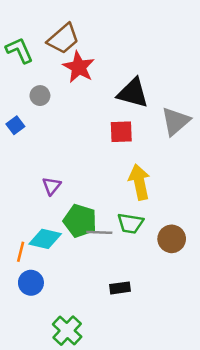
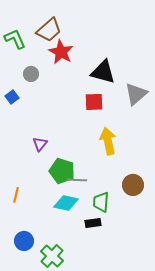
green trapezoid: (130, 223) -> (101, 202), moved, turned 85
cyan diamond: (45, 239) -> (66, 203), moved
blue circle: (31, 283) -> (24, 241), moved

